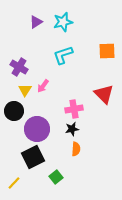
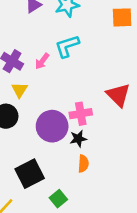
orange square: (107, 51) -> (122, 17), moved
pink arrow: (43, 86) -> (42, 61), moved
purple circle: (37, 129) -> (52, 126), moved

